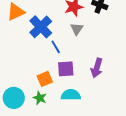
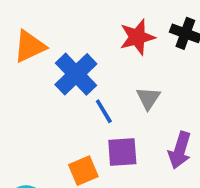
gray triangle: (77, 29) -> (148, 98), moved

